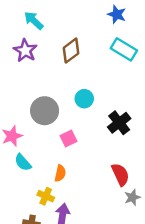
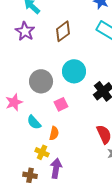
cyan circle: (84, 99) -> (74, 71), size x1.5
cyan semicircle: (23, 162) -> (34, 122), moved

